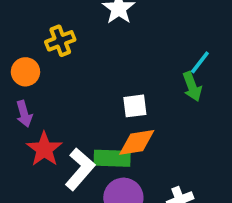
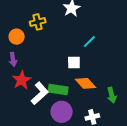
cyan line: (200, 62) -> (89, 42), moved
green arrow: (192, 86) -> (112, 95), moved
orange diamond: (137, 142) -> (86, 83), moved, turned 50

